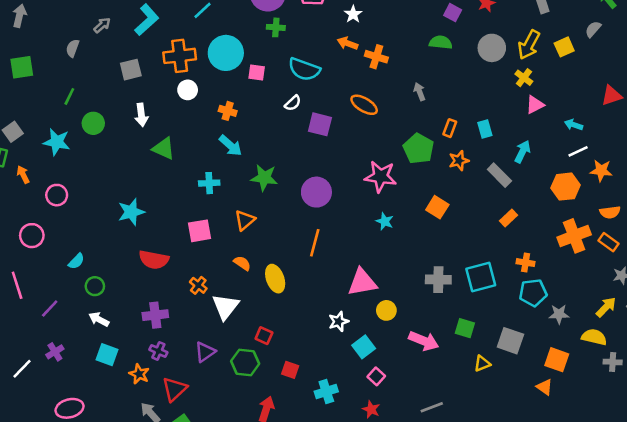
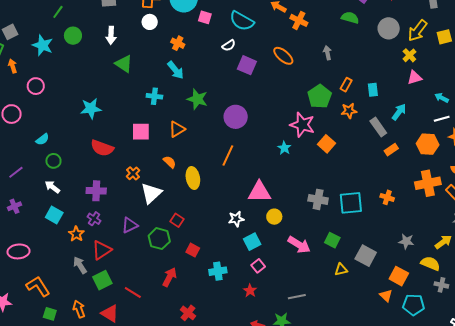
pink star: (381, 177) -> (302, 125), moved
orange rectangle: (509, 218) -> (391, 150), moved
cyan pentagon: (533, 293) -> (414, 305), moved

